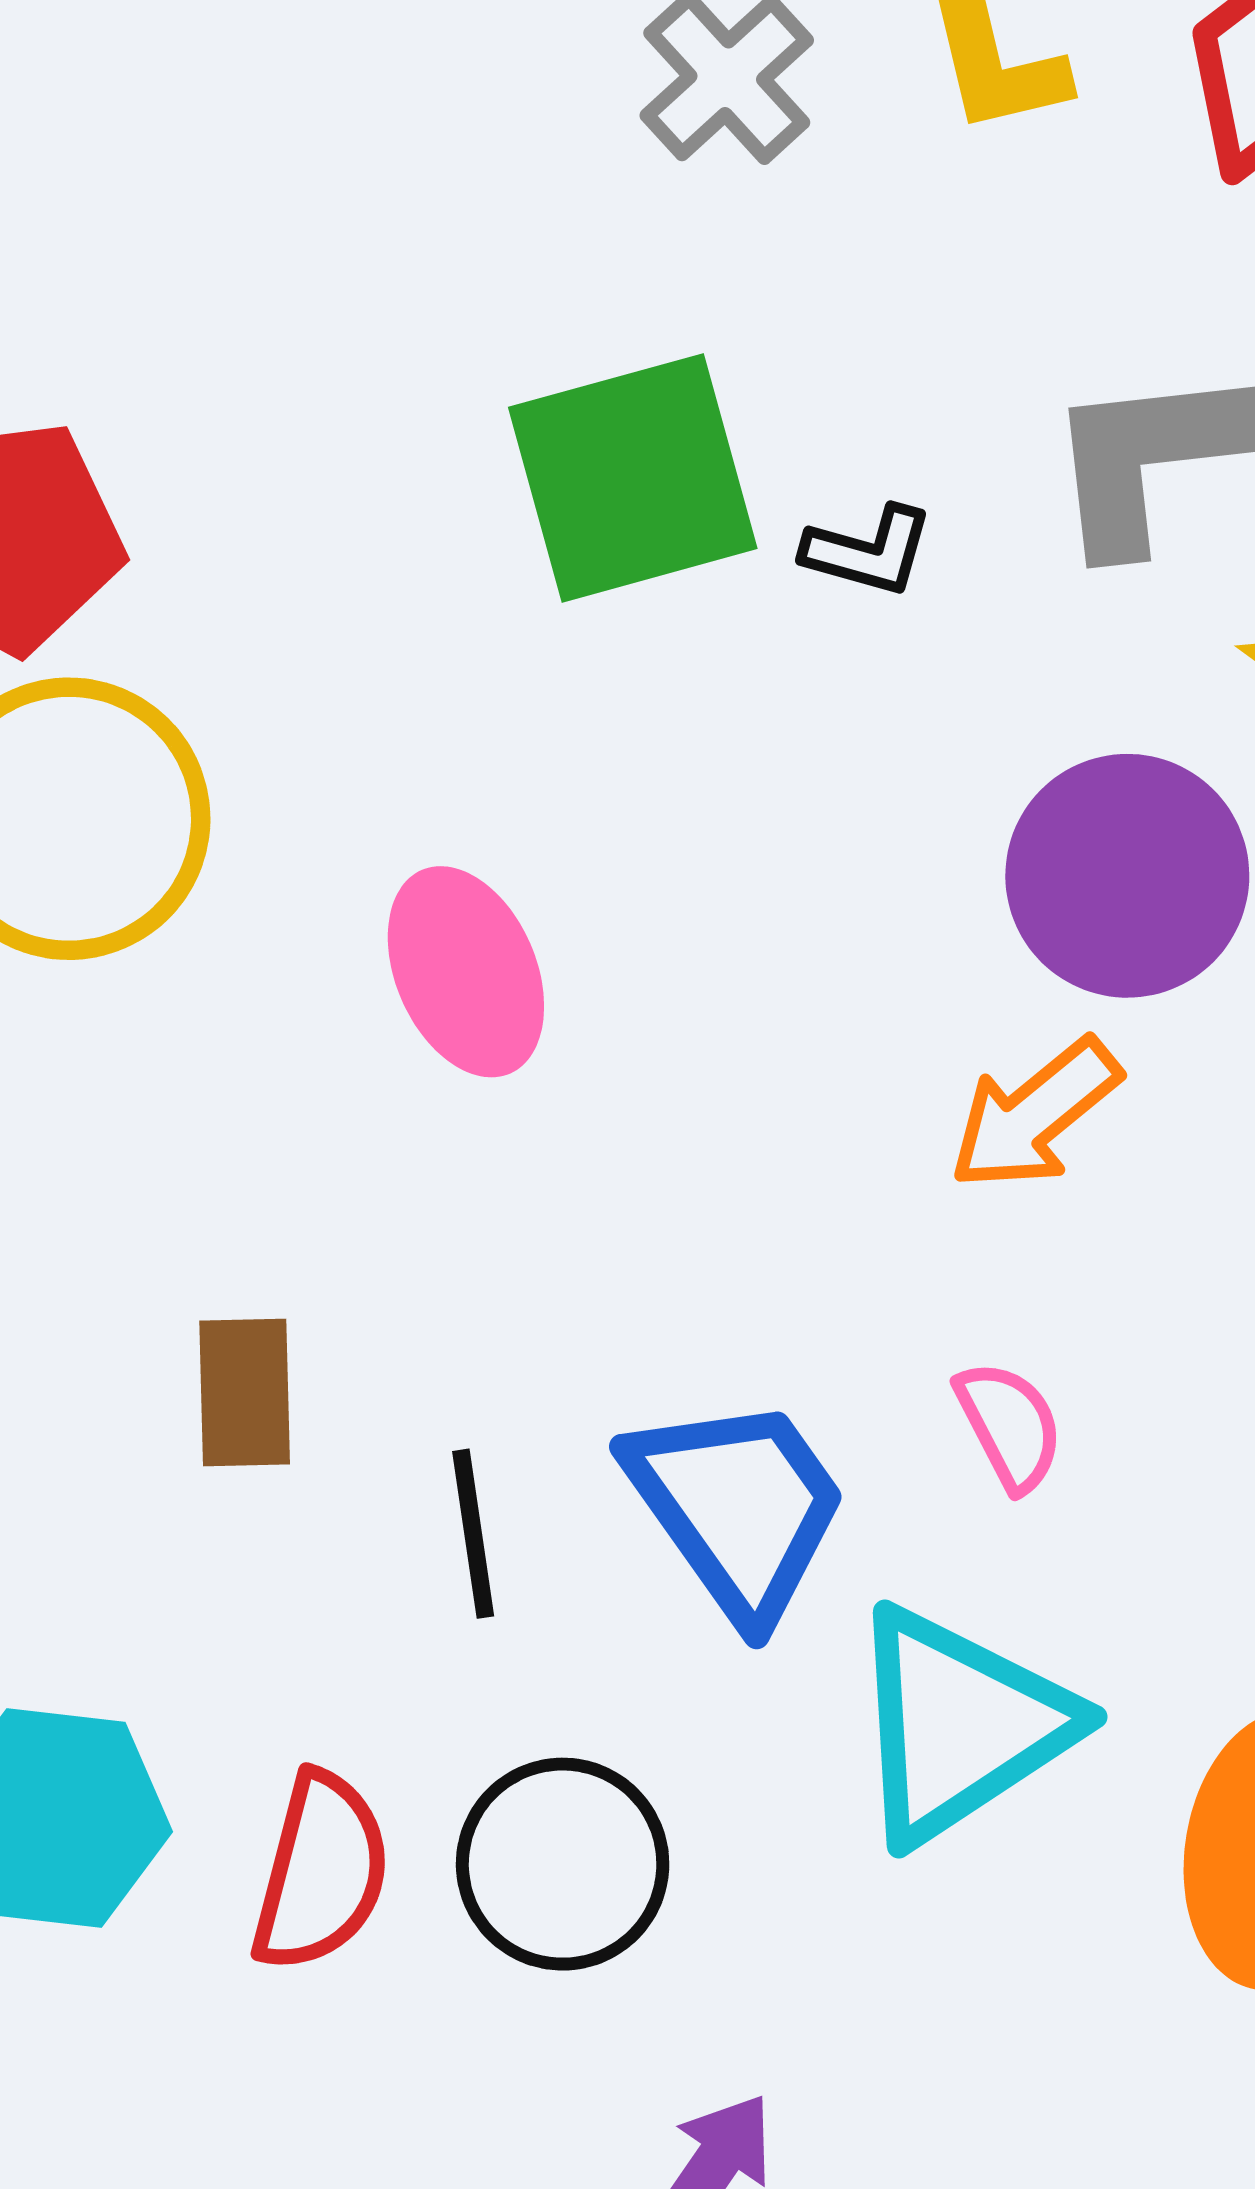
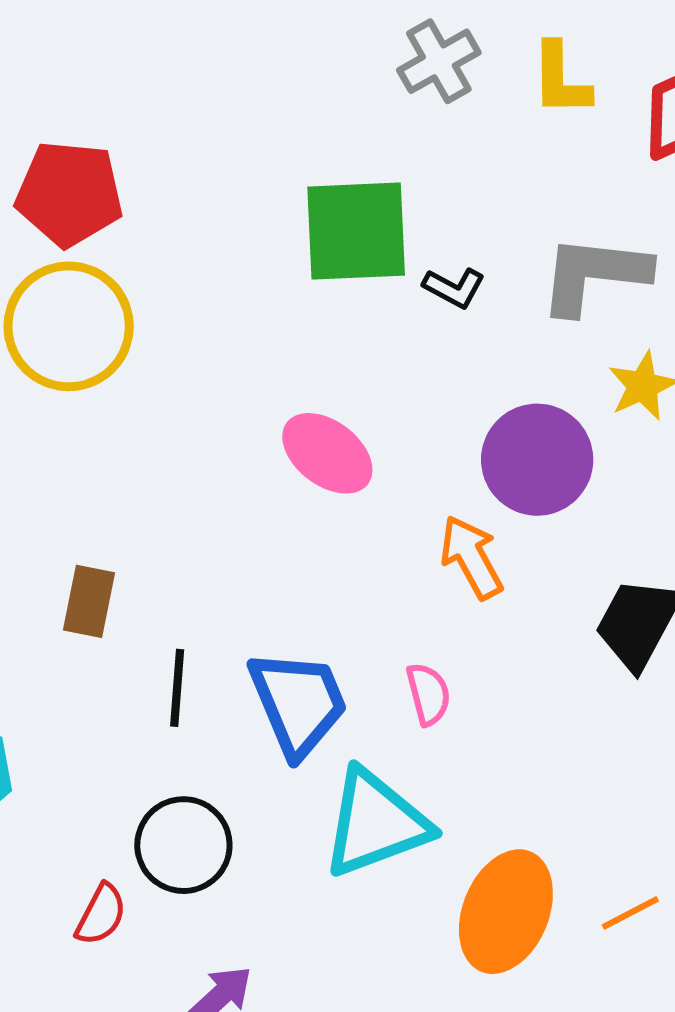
pink ellipse: (466, 972) -> (327, 453), moved, turned -42
orange arrow: (1035, 1115) -> (471, 557), turned 88
red semicircle: (321, 1872) -> (101, 915), moved, size x0.7

